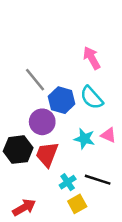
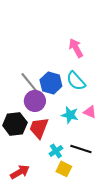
gray line: (35, 80) -> (29, 82), moved
yellow square: (77, 204) -> (64, 169), turned -35

